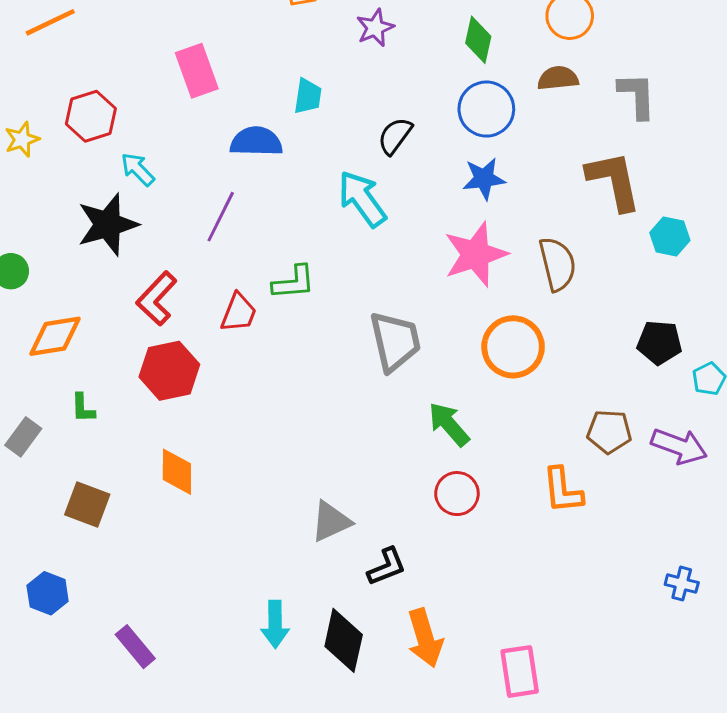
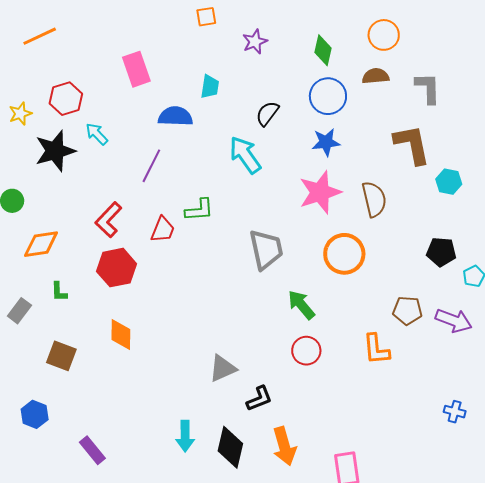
black star: (108, 224) -> (55, 151), moved

